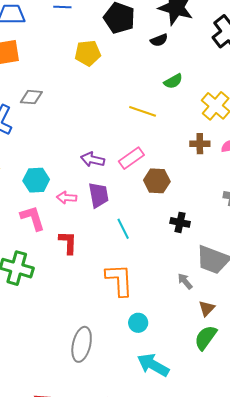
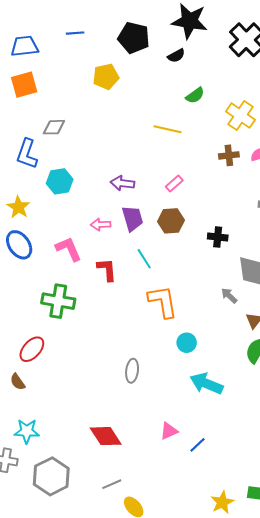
pink rectangle: (131, 158) -> (174, 183), moved, size x0.7
cyan hexagon: (36, 180) -> (60, 181), moved
brown hexagon: (157, 181) -> (171, 221), moved
cyan line: (123, 229) -> (144, 259), moved
gray ellipse: (82, 344) -> (132, 371), size x0.7

